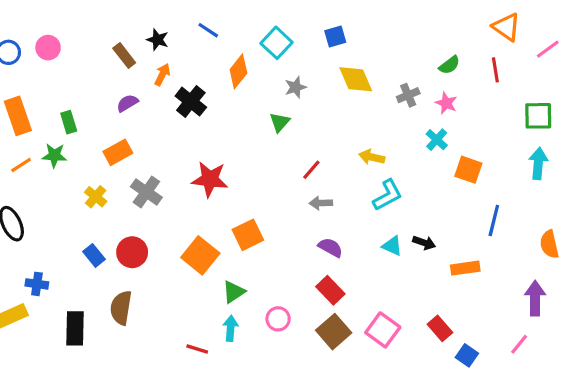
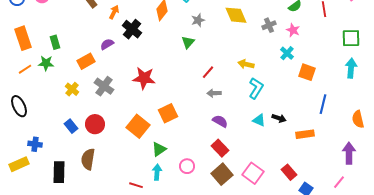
purple semicircle: (127, 103) -> (107, 44), moved
cyan L-shape: (388, 195) -> (256, 88), turned -30

